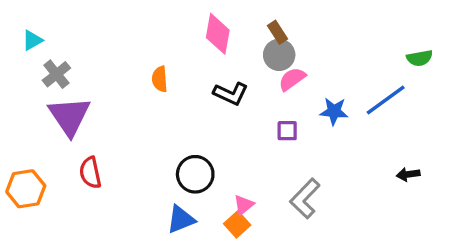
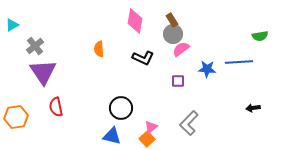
cyan triangle: (32, 40) -> (12, 25), moved
blue line: (386, 100) -> (239, 62), turned 32
blue triangle: (181, 219) -> (112, 136), turned 36

